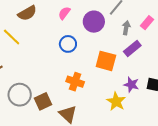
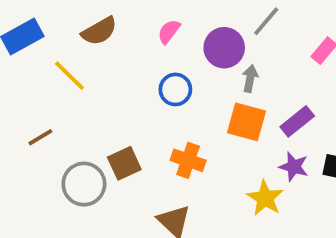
gray arrow: (126, 28) -> (250, 78), moved
purple rectangle: (132, 48) -> (297, 121), moved
brown square: (43, 101) -> (124, 163), moved

